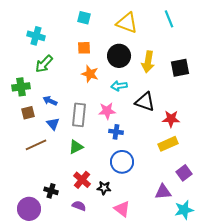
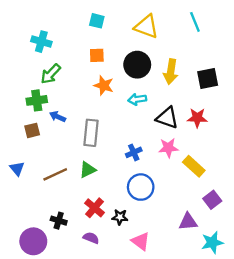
green cross: (21, 87) -> (37, 100), moved
pink star: (107, 111) -> (168, 148), moved
red star: (171, 119) -> (197, 118), moved
blue triangle: (53, 124) -> (17, 169), moved
blue cross: (116, 132) -> (134, 152), turned -32
yellow rectangle: (168, 144) -> (194, 166), turned 66
brown line: (36, 145) -> (55, 174), moved

